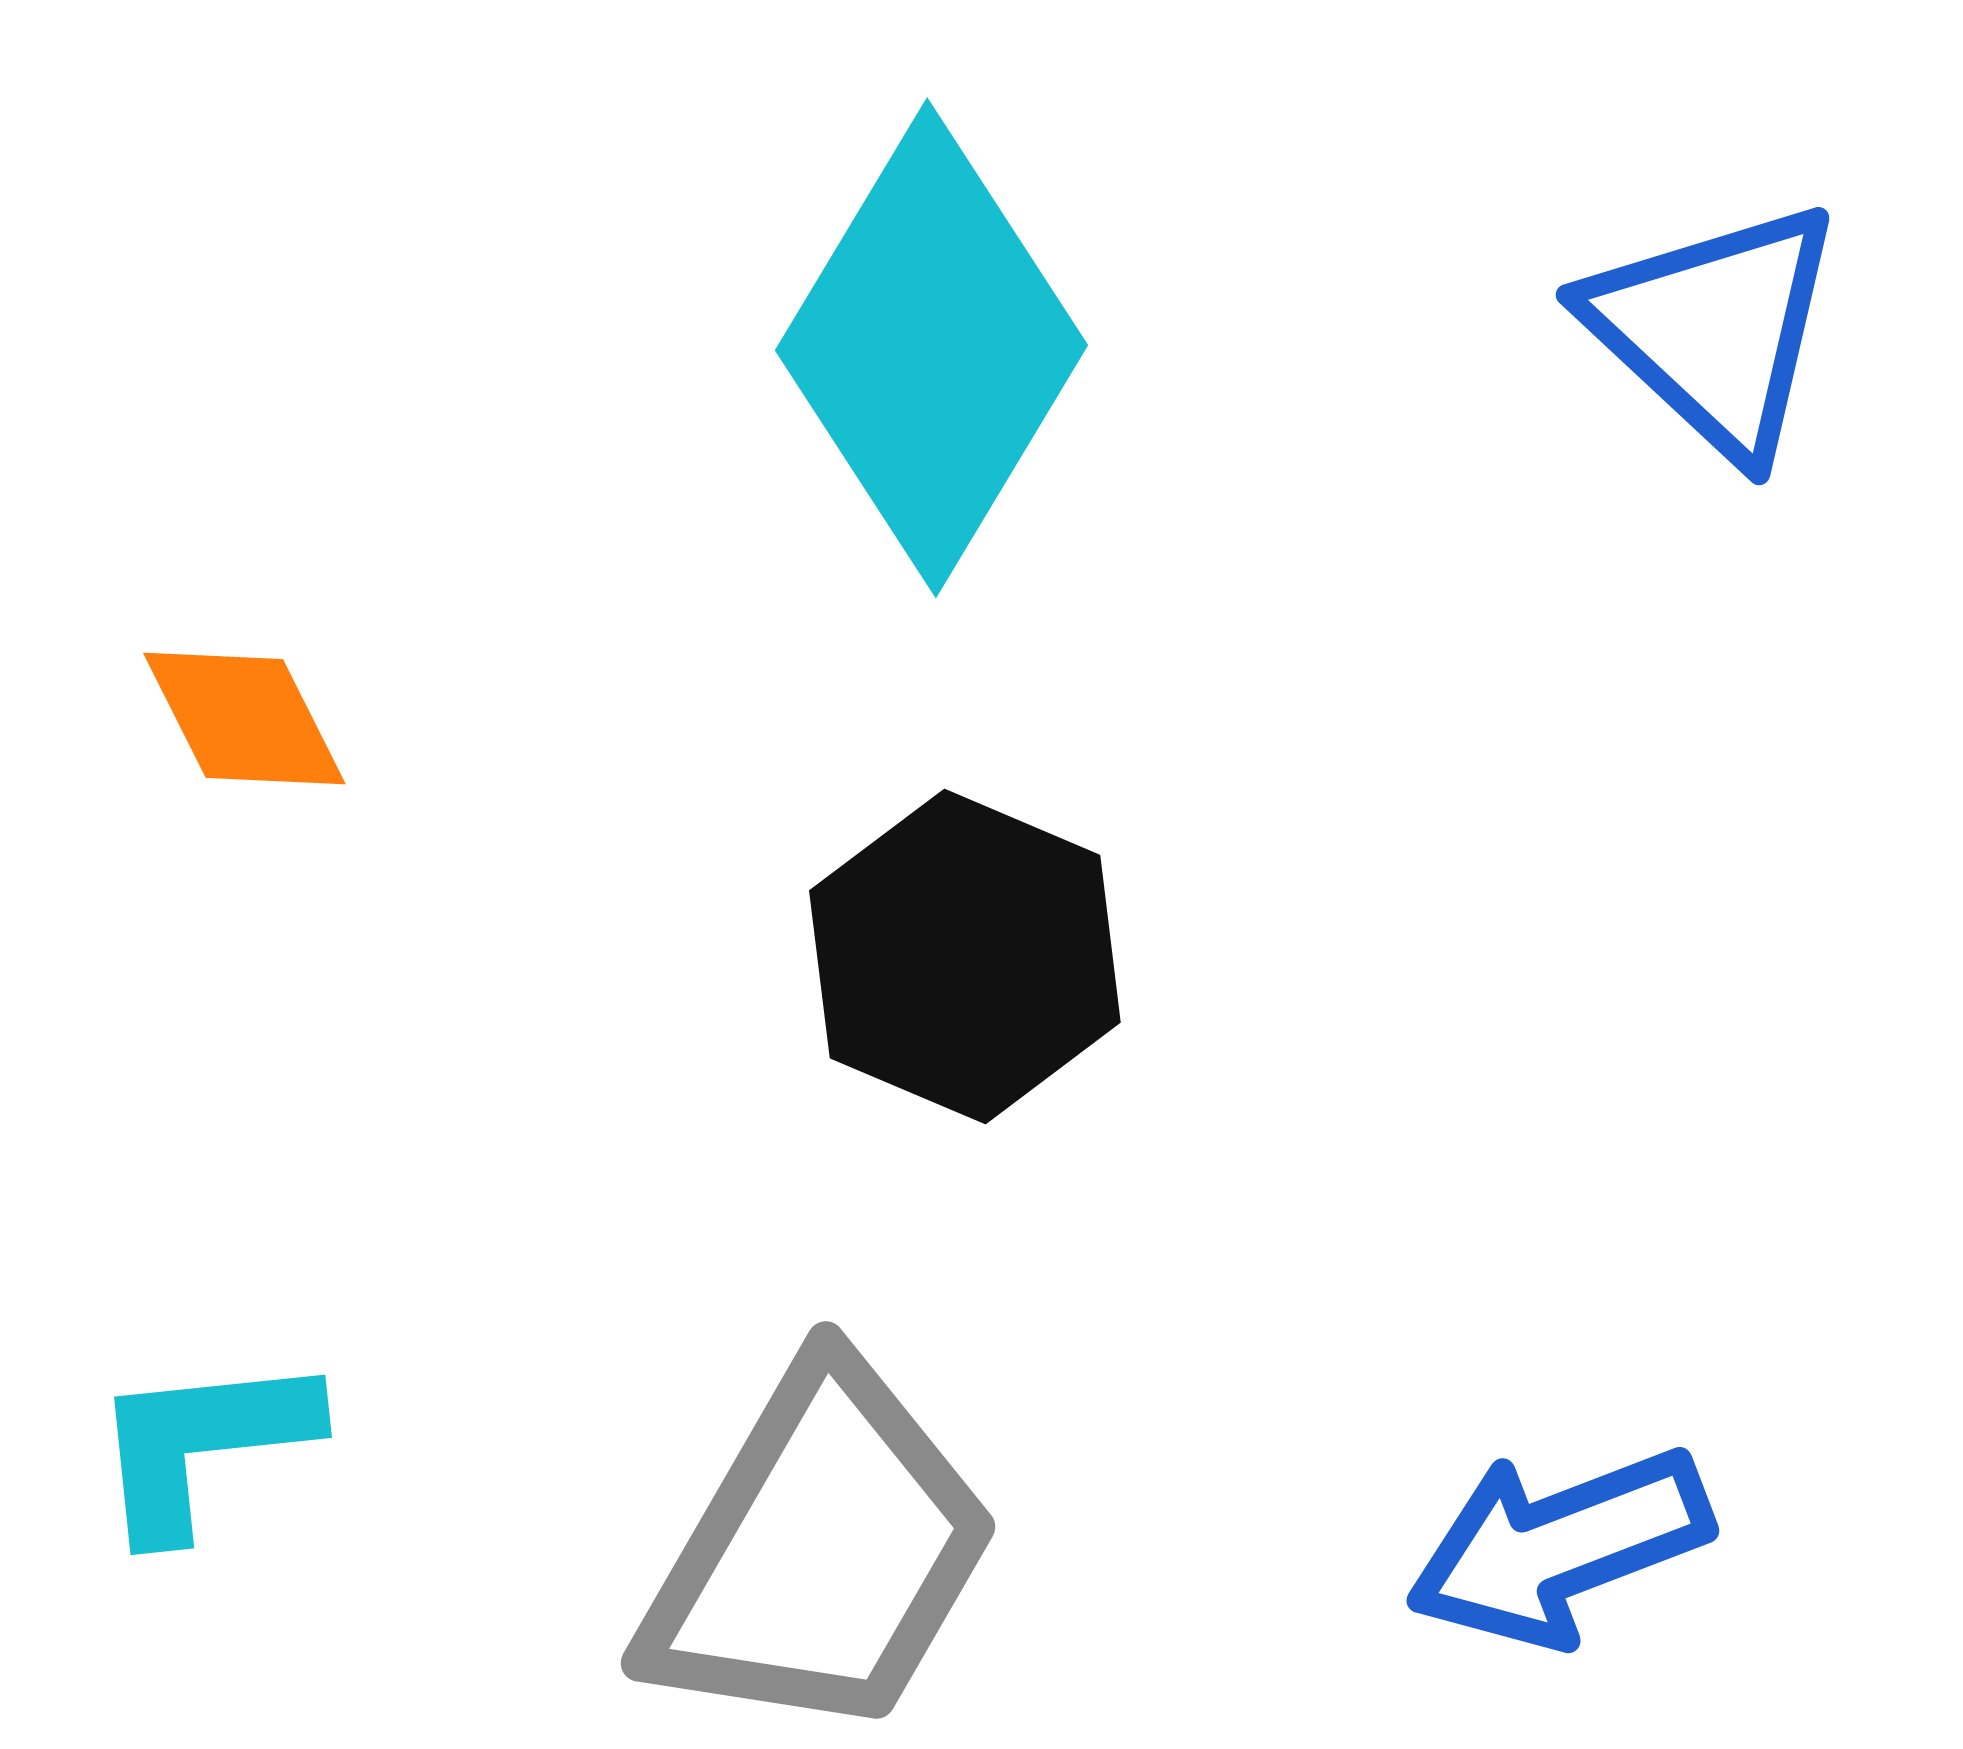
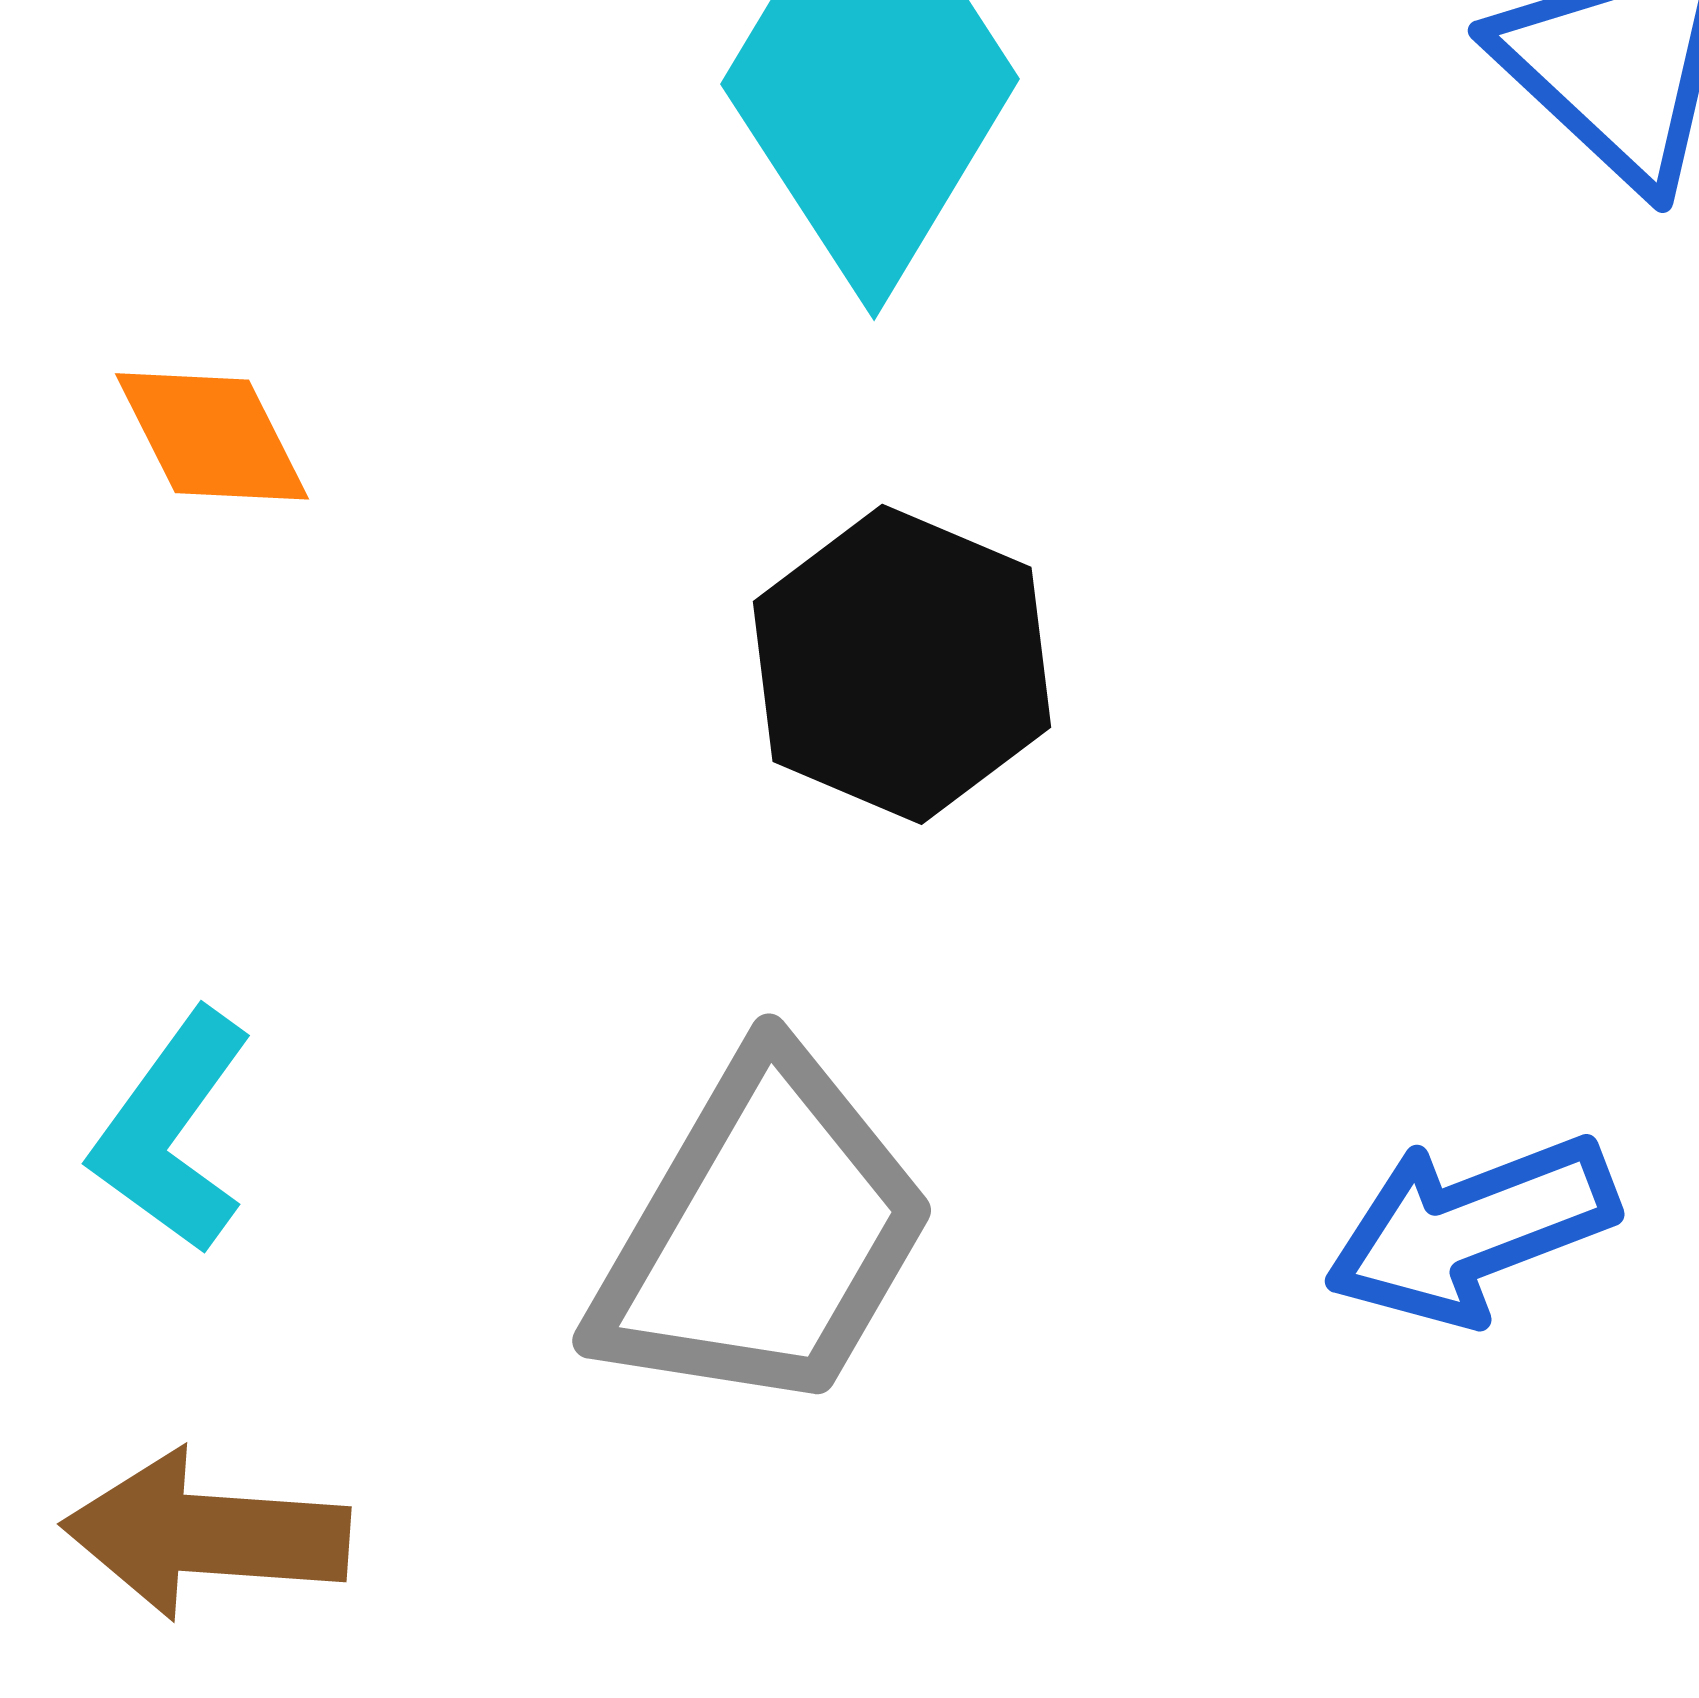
cyan L-shape: (203, 1444) -> (172, 1131), turned -48

